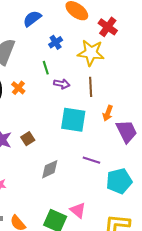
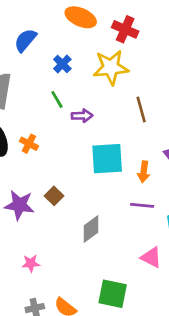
brown line: (91, 87) -> (141, 110), moved
orange cross: (18, 88) -> (29, 144), moved
orange arrow: (108, 113) -> (144, 172), moved
pink triangle: (78, 210) -> (151, 257), moved

